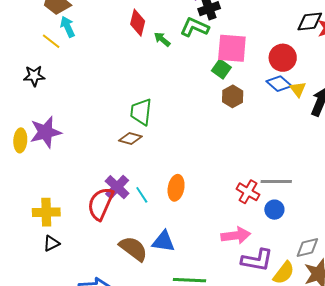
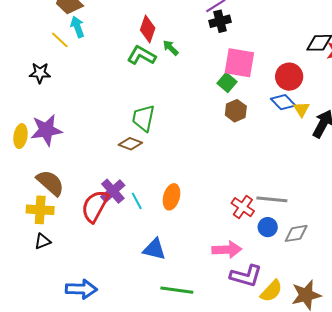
green L-shape: (195, 27) -> (142, 55), moved
gray diamond: (307, 247) -> (296, 233), moved
brown semicircle: (133, 249) -> (50, 183), moved

